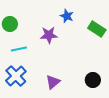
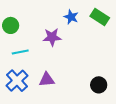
green rectangle: (97, 29) -> (100, 17), moved
purple triangle: (53, 82) -> (47, 80), moved, turned 35

